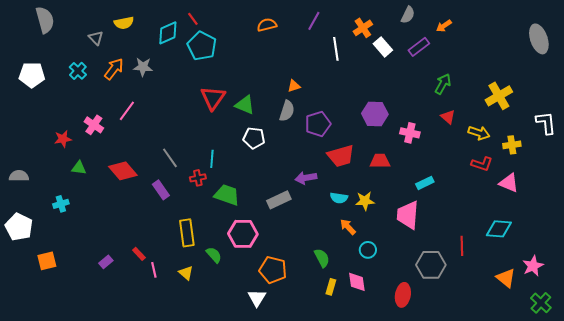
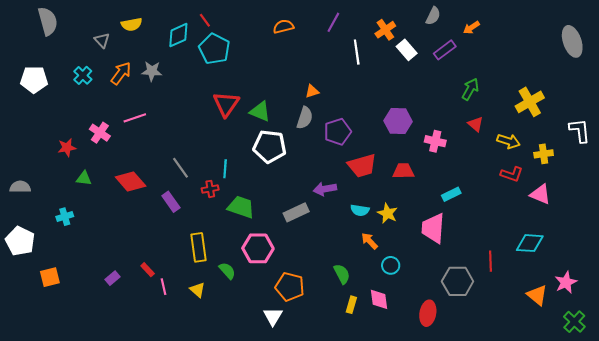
pink line: (127, 111) -> (135, 118), turned 35
white pentagon: (254, 138) -> (270, 146), size x1.4
yellow star: (365, 201) -> (387, 213), turned 30

